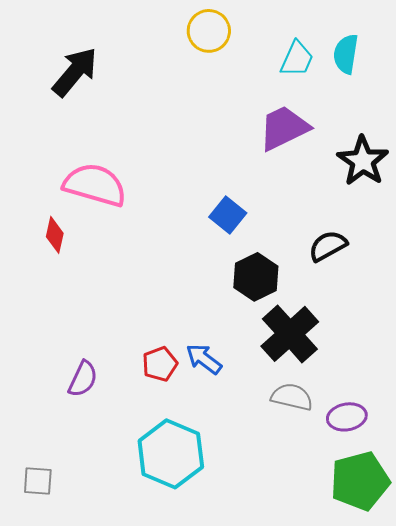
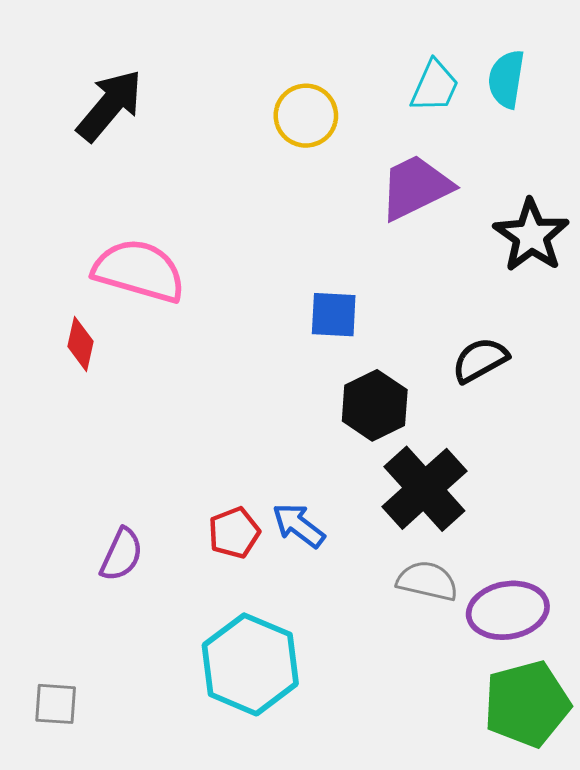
yellow circle: (209, 31) -> (306, 116), moved
blue square: (228, 215) -> (334, 315), turned -36
purple ellipse: (347, 417) -> (508, 610), size x1.4

